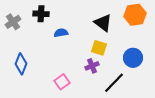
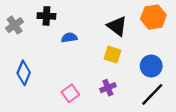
purple cross: (92, 66) -> (108, 88), moved
black line: (114, 83) -> (152, 94), moved

